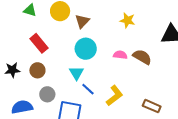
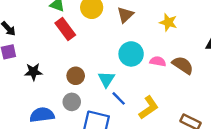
brown triangle: (82, 21) -> (125, 15), moved
red rectangle: (39, 43) -> (65, 29), moved
cyan circle: (86, 49) -> (131, 54), moved
brown circle: (37, 70) -> (76, 76), moved

